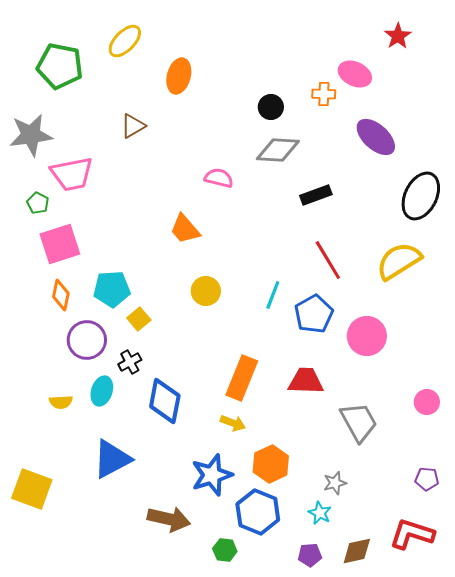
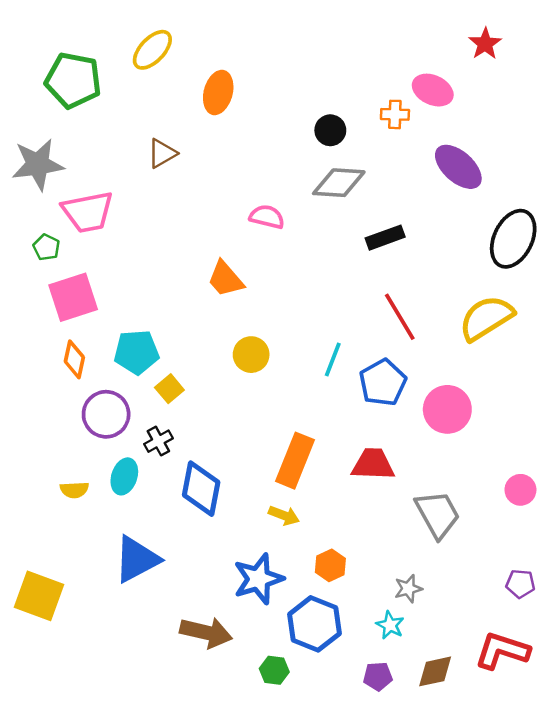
orange hexagon: (271, 464) -> (330, 565), size x0.7

